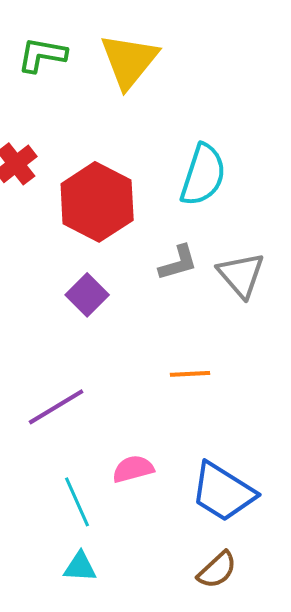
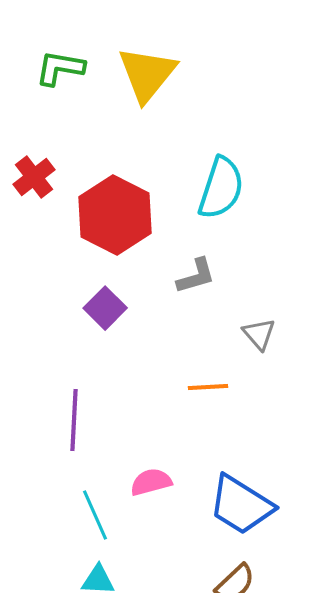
gray triangle: (241, 275) -> (259, 334), moved, size x0.7
purple line: (56, 407) -> (74, 420), turned -56

